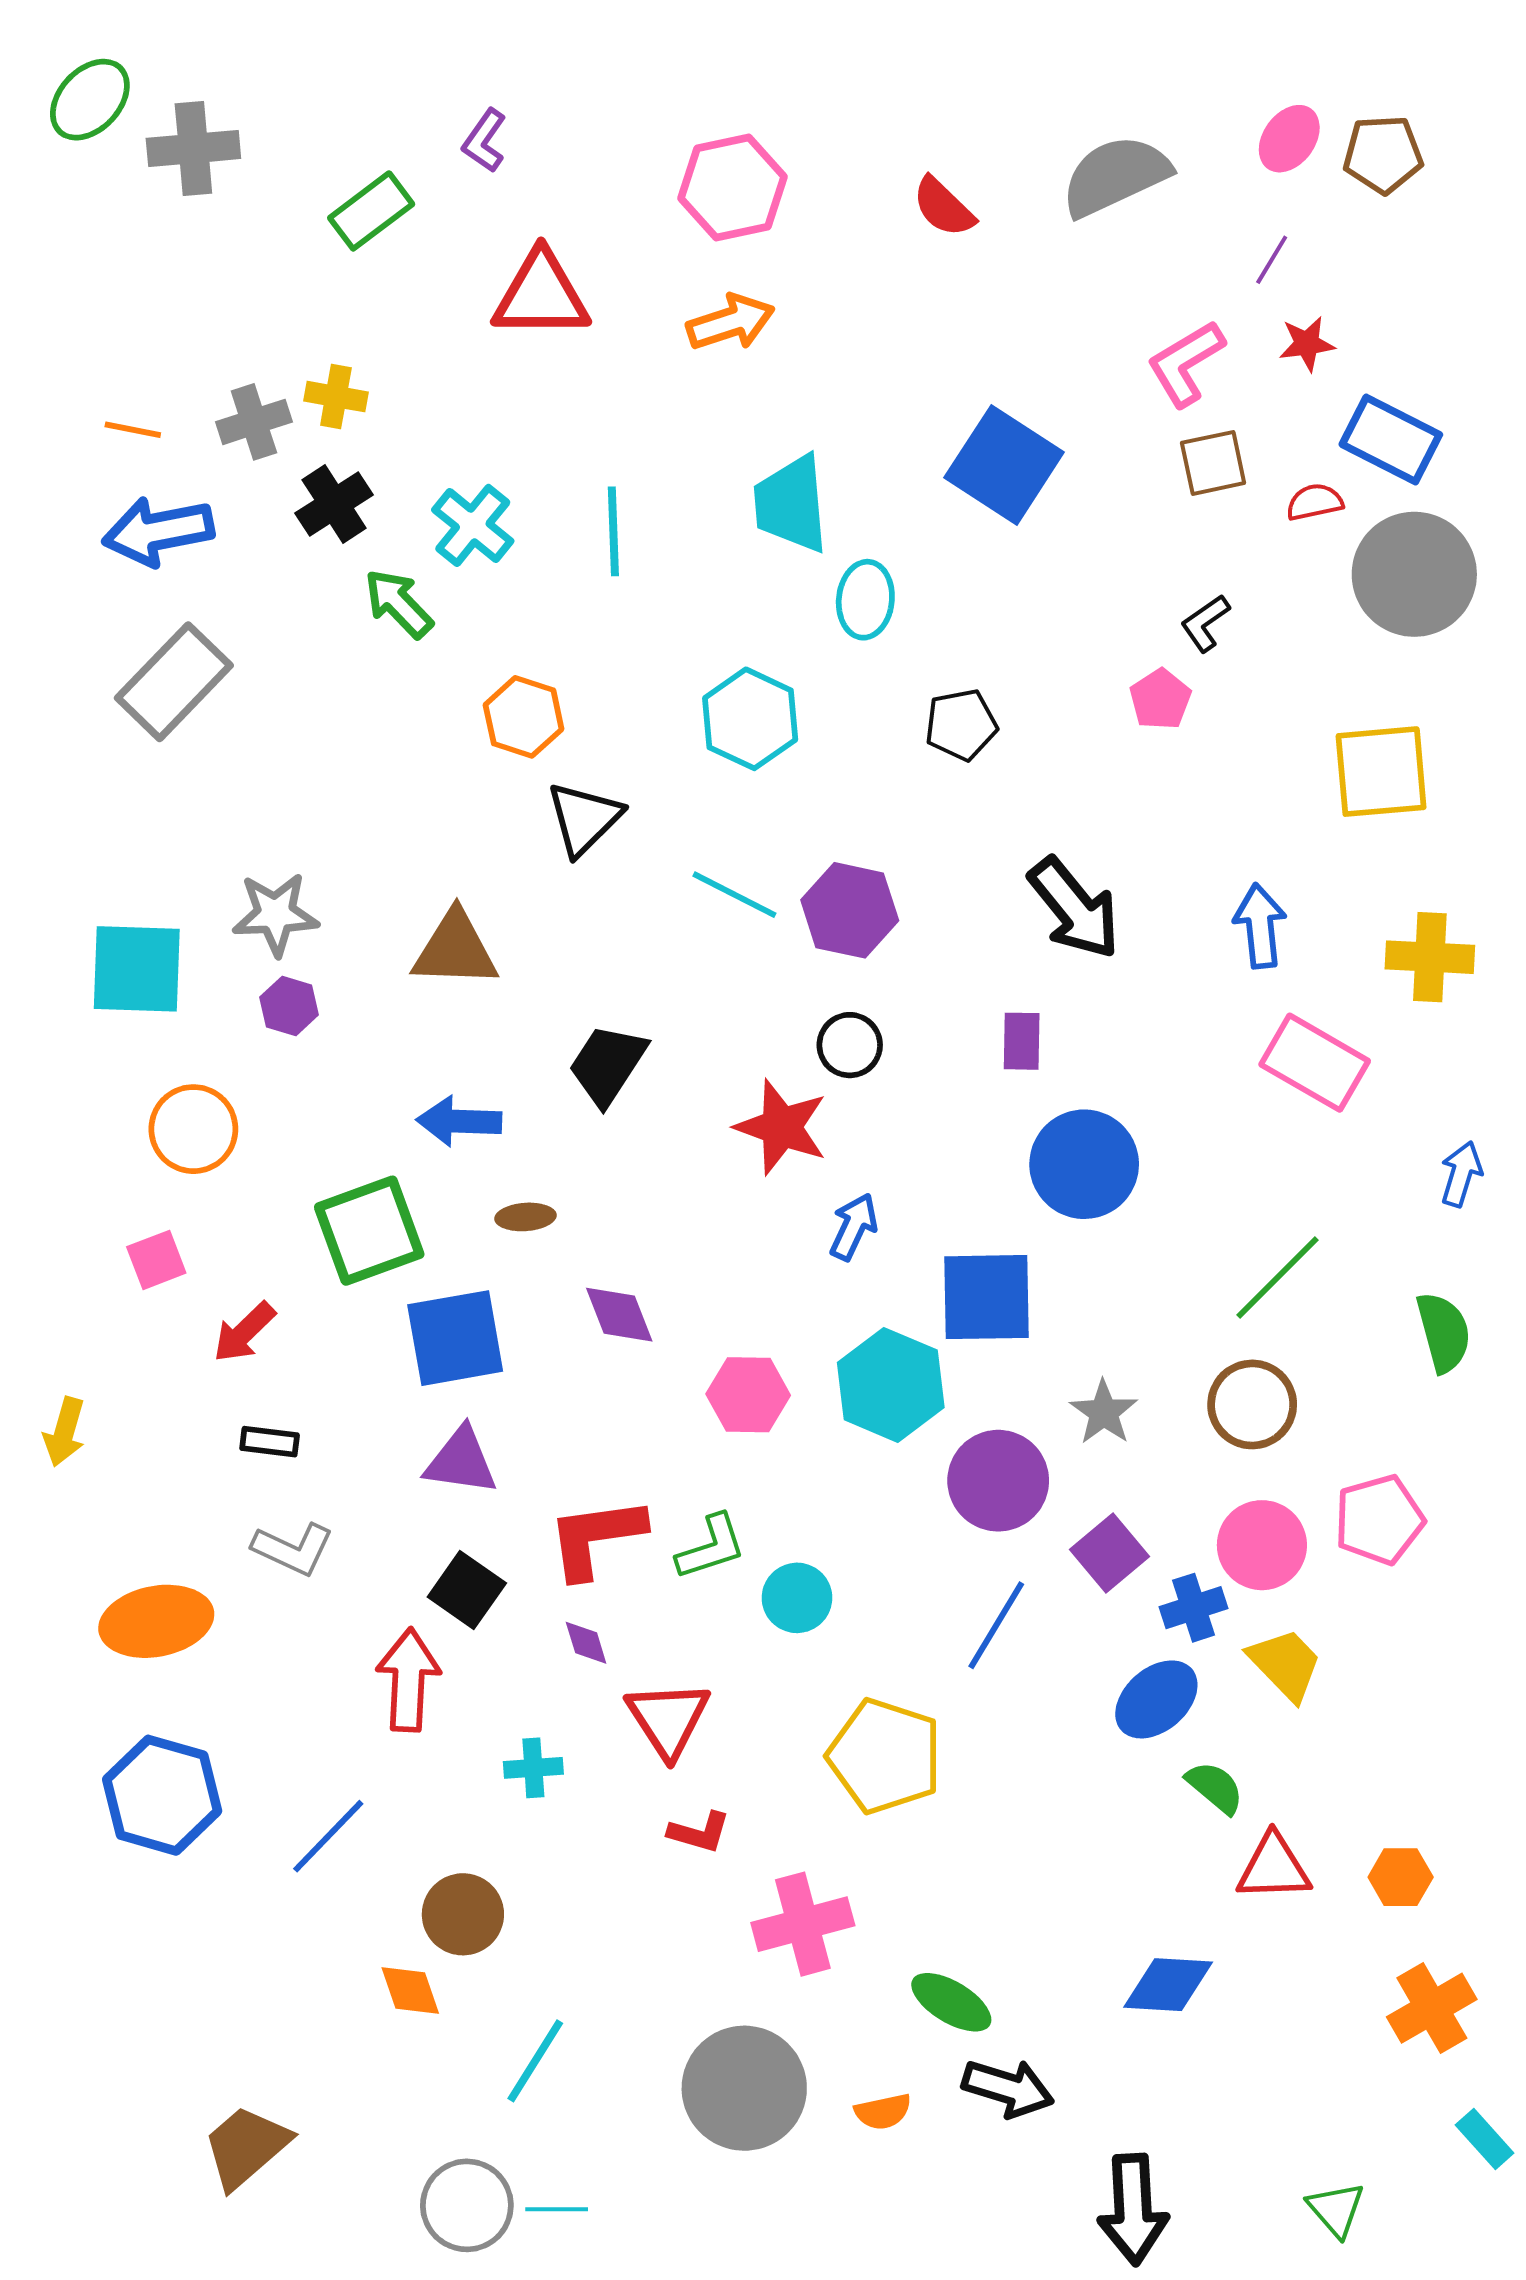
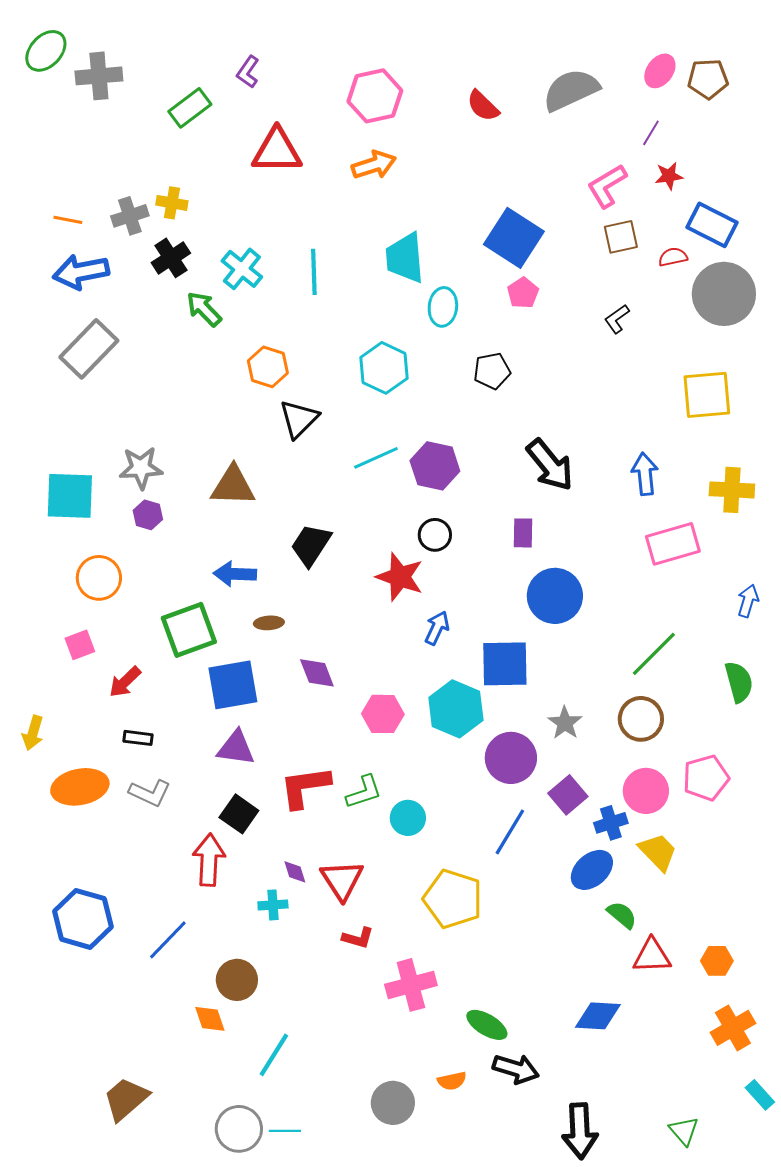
pink pentagon: (1160, 699) -> (523, 293), moved
cyan line: (734, 895) -> (376, 458), turned -51
pink rectangle: (1315, 1063) -> (673, 544), turned -46
orange ellipse: (156, 1621) -> (80, 787), moved
purple diamond: (586, 1643) -> (295, 872), moved
gray circle: (744, 2088) -> (393, 1103), moved, size x0.7

